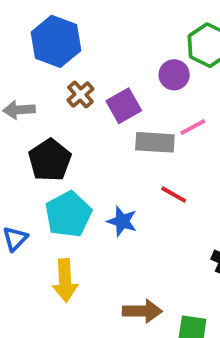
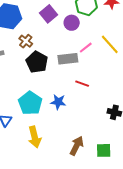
purple square: (124, 106) -> (48, 14), moved
black pentagon: (50, 160) -> (37, 62), moved
brown arrow: (142, 311) -> (77, 146), turned -54

